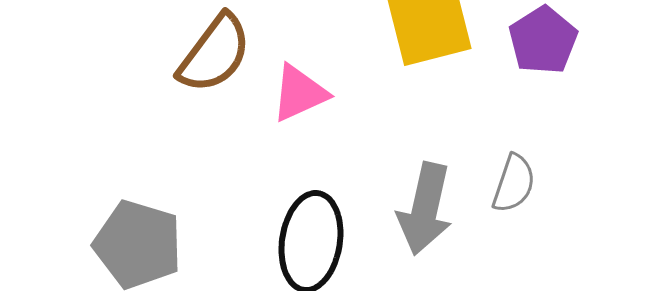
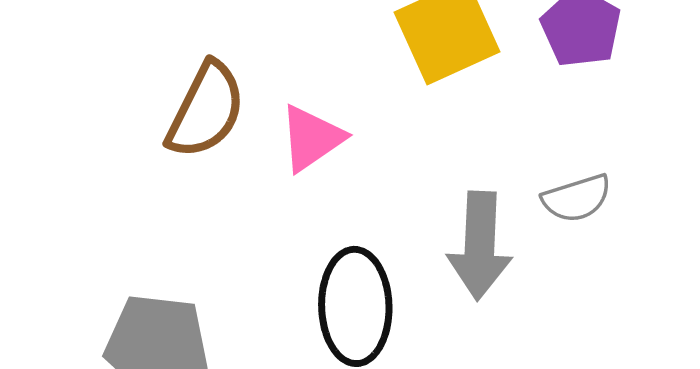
gray semicircle: (514, 183) -> (577, 198), turned 64

